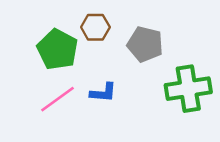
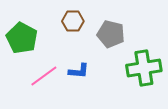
green pentagon: (58, 49) -> (22, 38), moved

